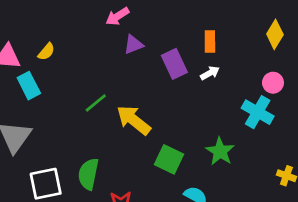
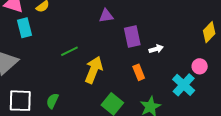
orange rectangle: (210, 41) -> (139, 72), moved, turned -35
yellow arrow: (134, 120) -> (94, 70), turned 60
green semicircle: (88, 174) -> (52, 101), size x0.7

